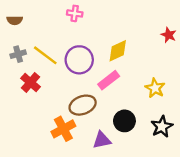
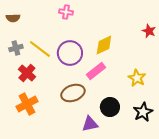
orange cross: (63, 129) -> (27, 104), moved

